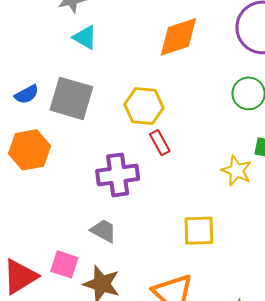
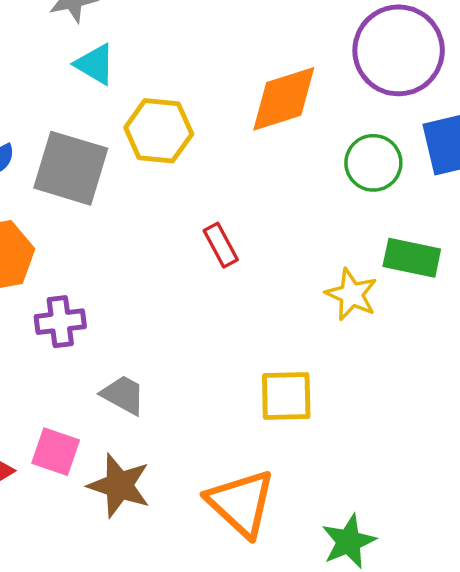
orange diamond: (178, 37) -> (284, 99), moved
yellow hexagon: (144, 106) -> (159, 131), moved
purple cross: (118, 175) -> (60, 322), moved, size x0.7

